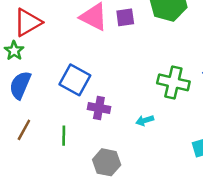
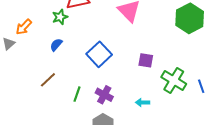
purple square: (125, 17) -> (146, 60), moved
blue semicircle: (20, 85) -> (56, 45), size x0.6
purple cross: (99, 108) -> (104, 95), moved

